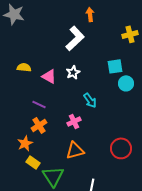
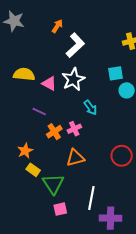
orange arrow: (90, 14) -> (57, 26), moved, turned 40
yellow semicircle: (24, 67) -> (24, 74), size x1.5
white star: (73, 72) -> (73, 79), size x1.6
orange cross: (39, 125) -> (54, 132), moved

